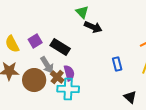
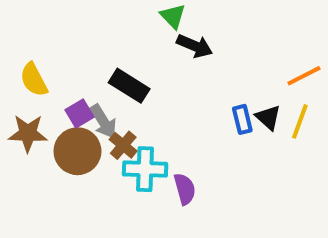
purple square: (35, 41) -> (79, 113), moved
purple semicircle: (69, 73) -> (185, 189), moved
black triangle: (130, 97) -> (268, 117), moved

